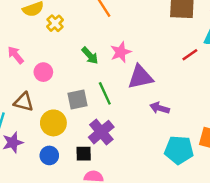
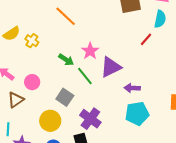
green line: (105, 93) -> (85, 76), moved
gray square: (77, 99) -> (65, 97), turned -30
brown triangle: (24, 102) -> (16, 100), moved, turned -36
cyan pentagon: (179, 150) -> (137, 114), moved

